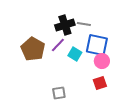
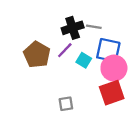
pink circle: (102, 61) -> (114, 68), size x1.5
red square: (100, 83) -> (112, 93), size x1.6

